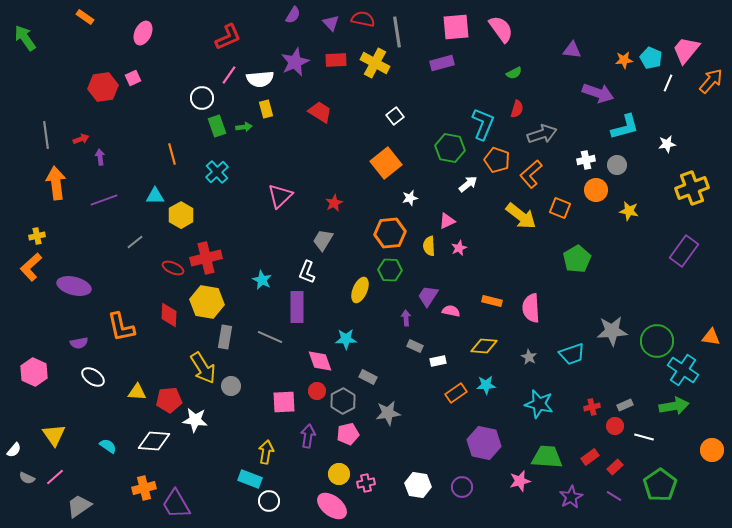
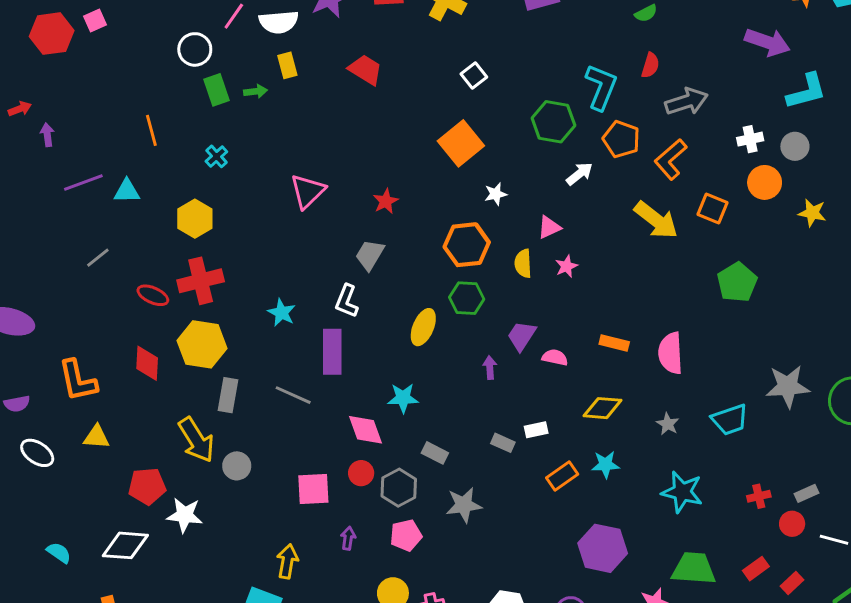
cyan cross: (217, 172) -> (216, 156), size x0.7
purple line: (104, 200) -> (83, 182), moved
yellow hexagon: (181, 215) -> (195, 219), moved
gray rectangle: (415, 346) -> (503, 443), moved
yellow triangle: (137, 392) -> (96, 437), moved
purple arrow: (308, 436) -> (348, 538), size x0.7

